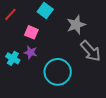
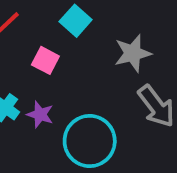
purple star: (31, 52) -> (40, 114), moved

